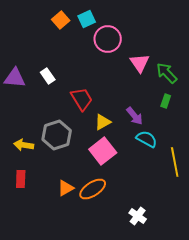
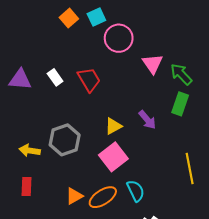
red trapezoid: (82, 99) -> (89, 80), moved
green rectangle: (166, 101) -> (180, 104), size x1.5
cyan semicircle: (147, 139) -> (136, 191), moved, turned 35

